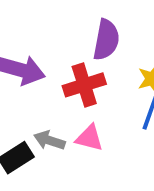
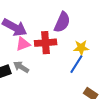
pink triangle: (89, 138) -> (23, 44), moved, turned -49

